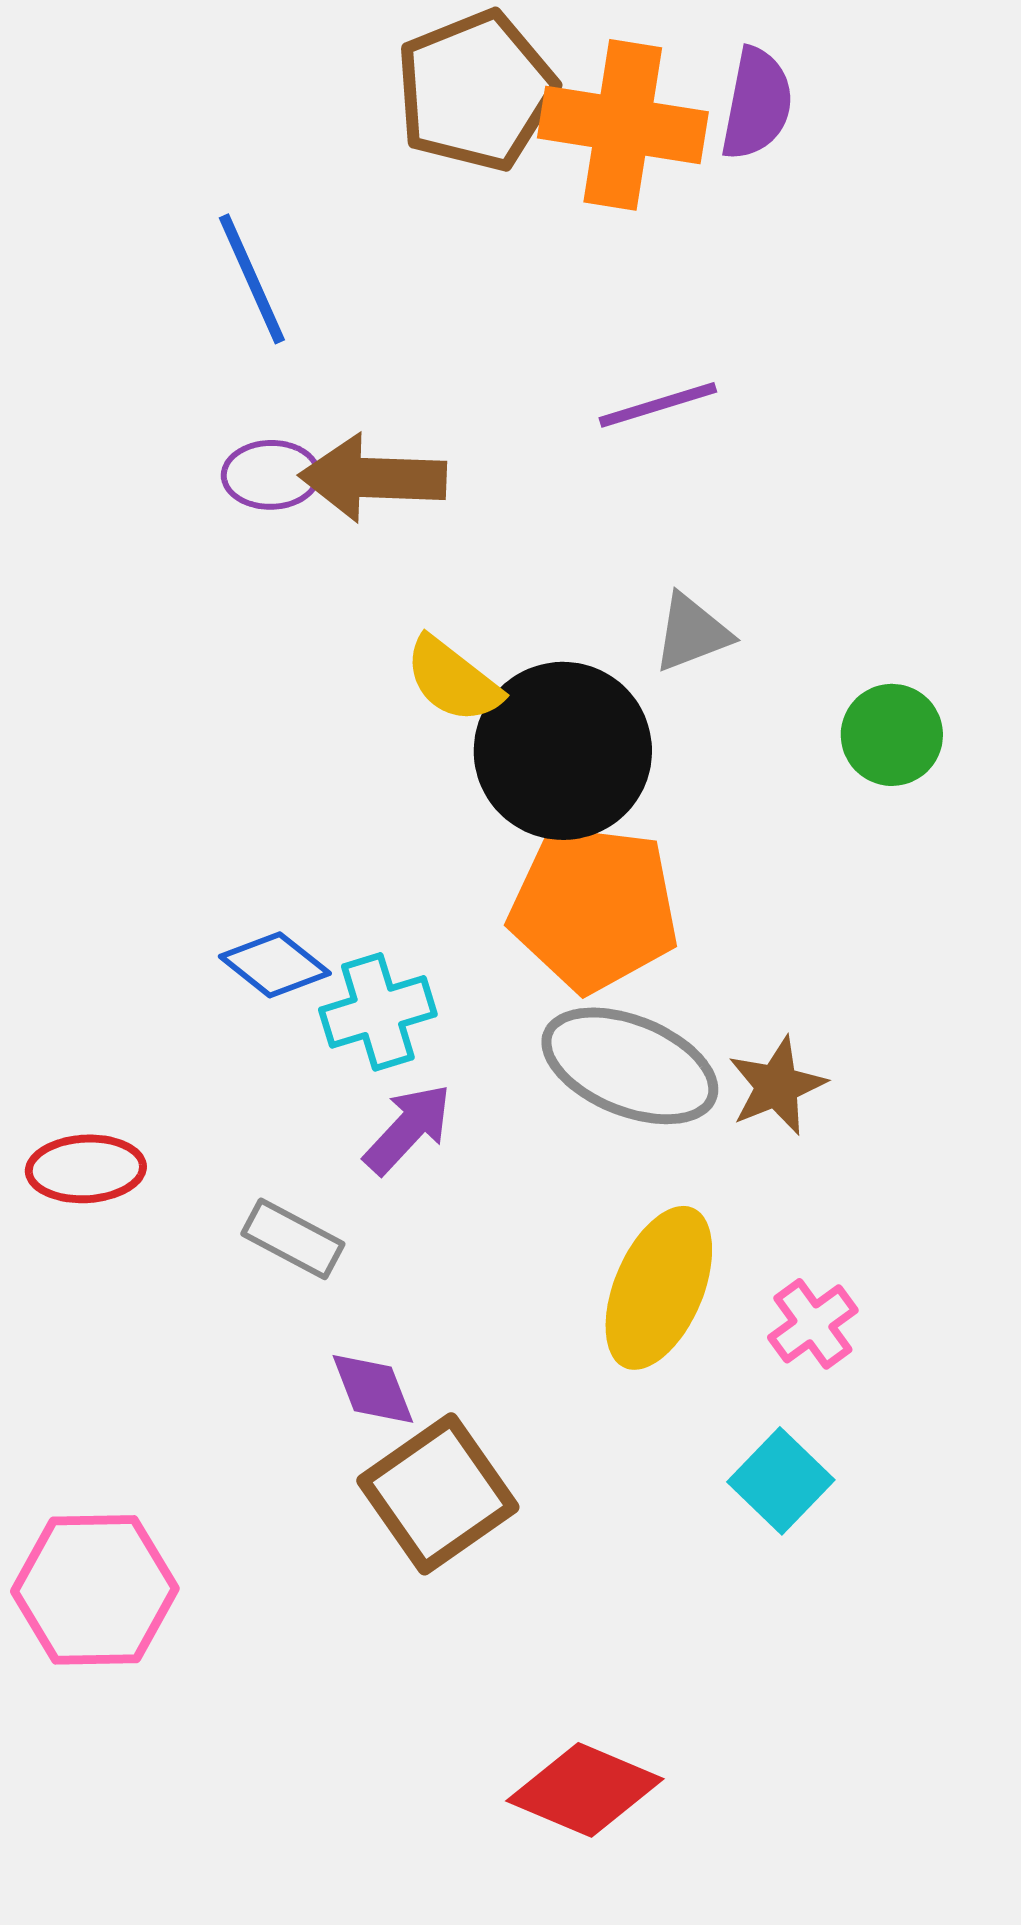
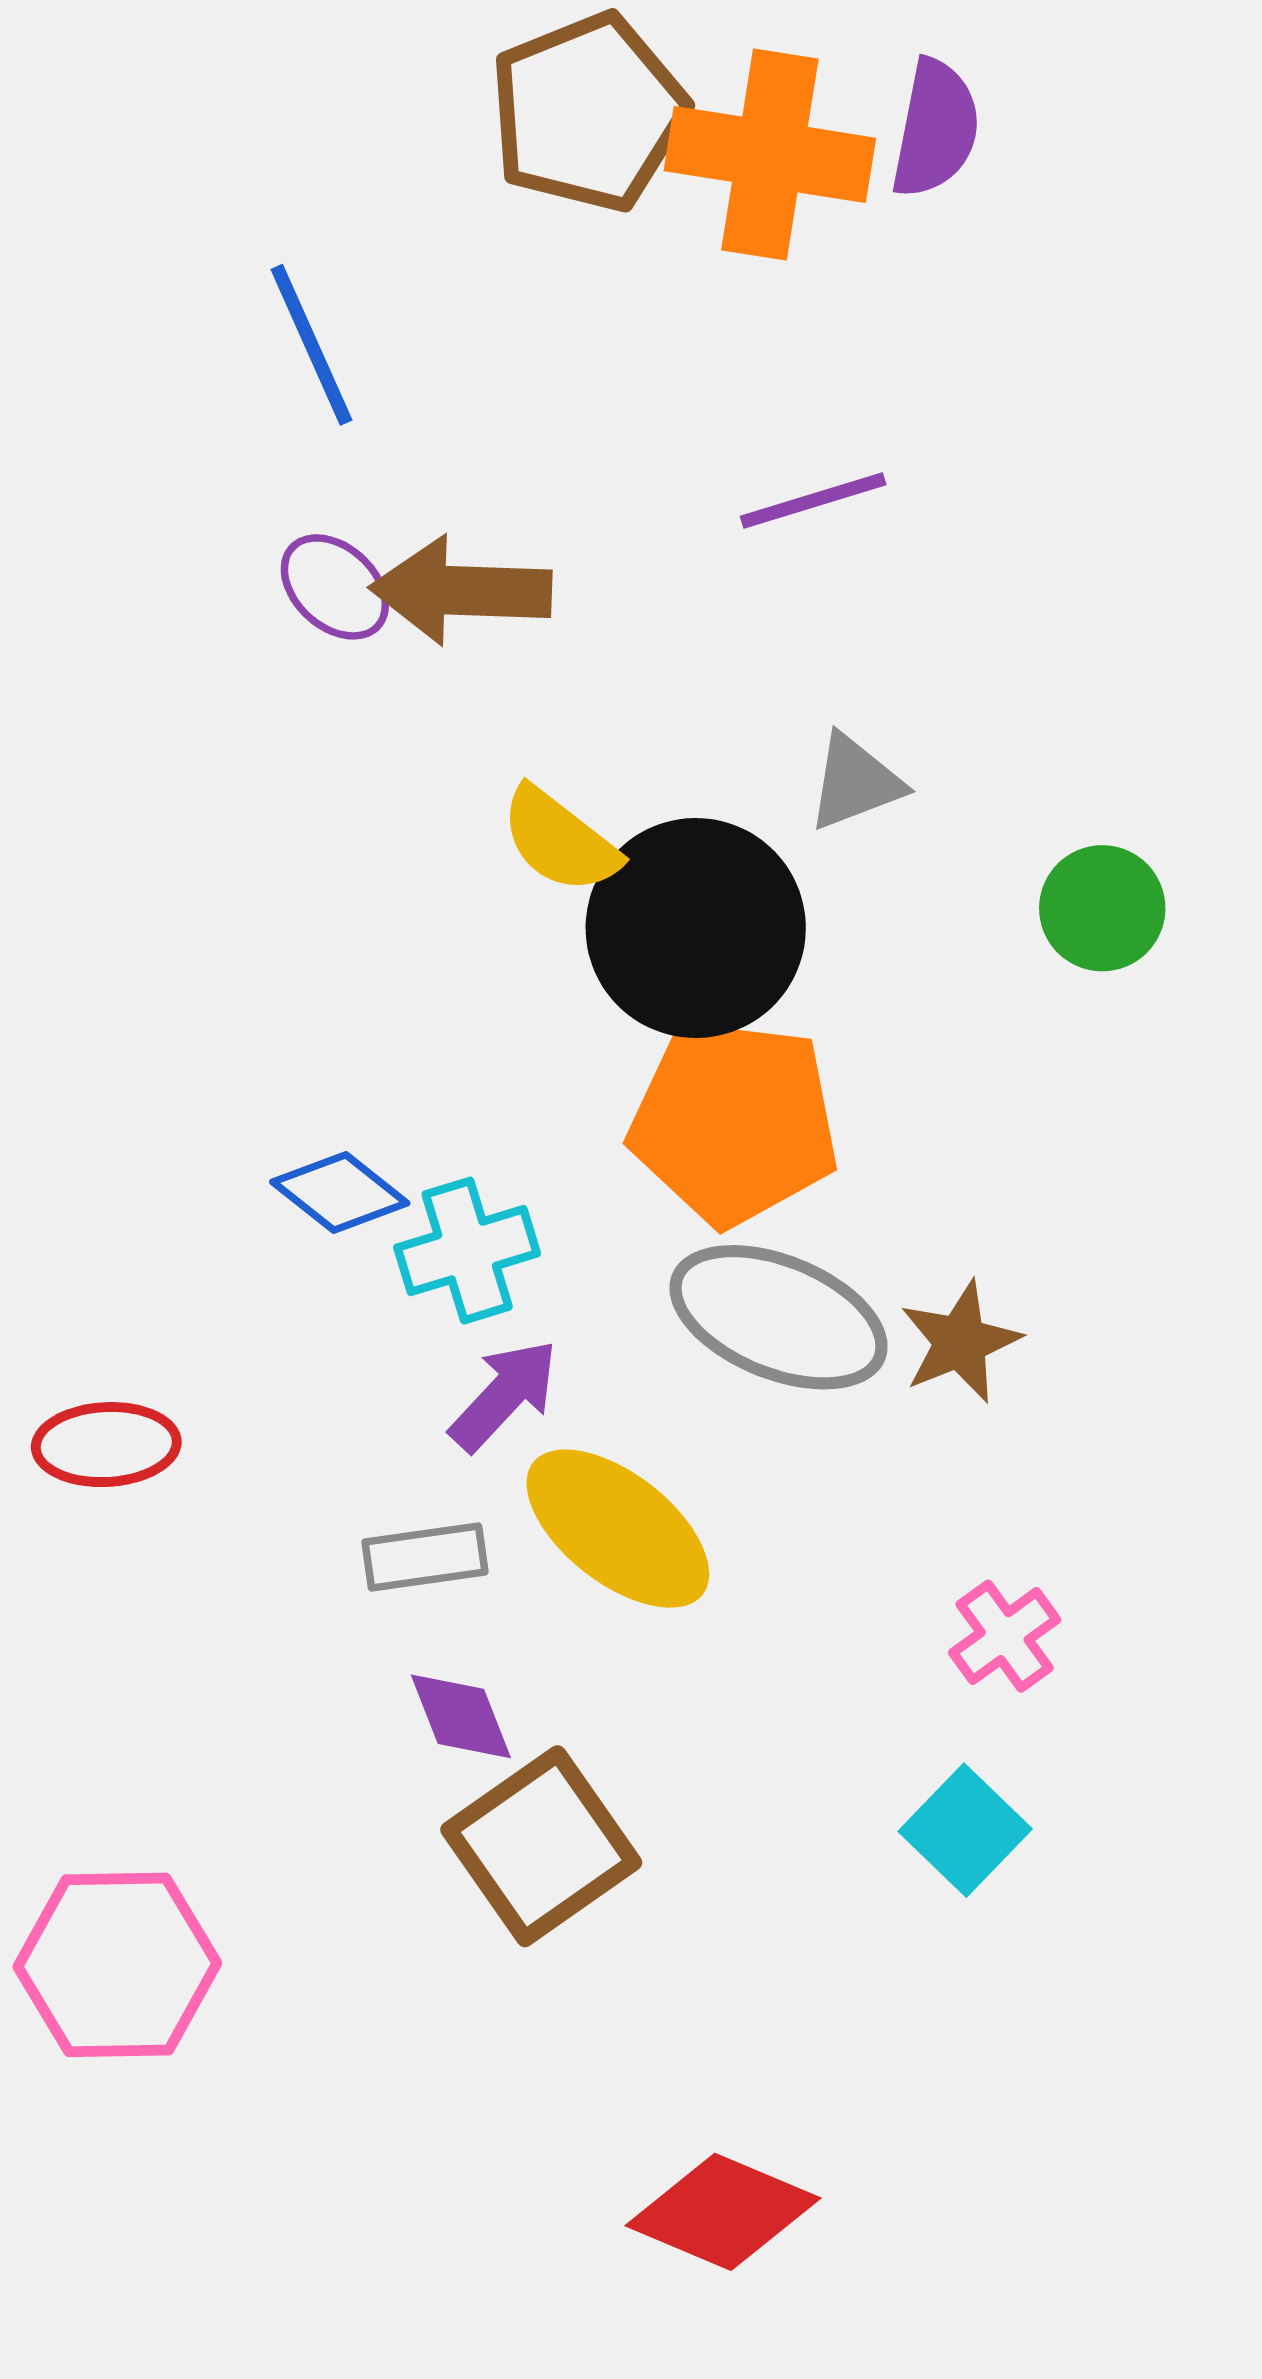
purple ellipse: (271, 475) -> (335, 587), turned 44
gray rectangle: (293, 1239) -> (425, 1557), moved, turned -36
yellow ellipse: (659, 1288) -> (618, 1529), moved, turned -75

